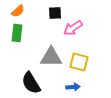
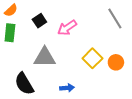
black square: (55, 13) -> (39, 21), moved, turned -32
yellow square: (79, 62) -> (92, 58), moved, turned 30

